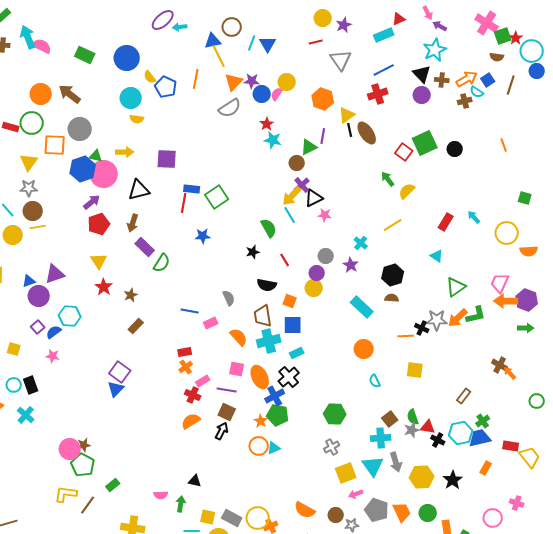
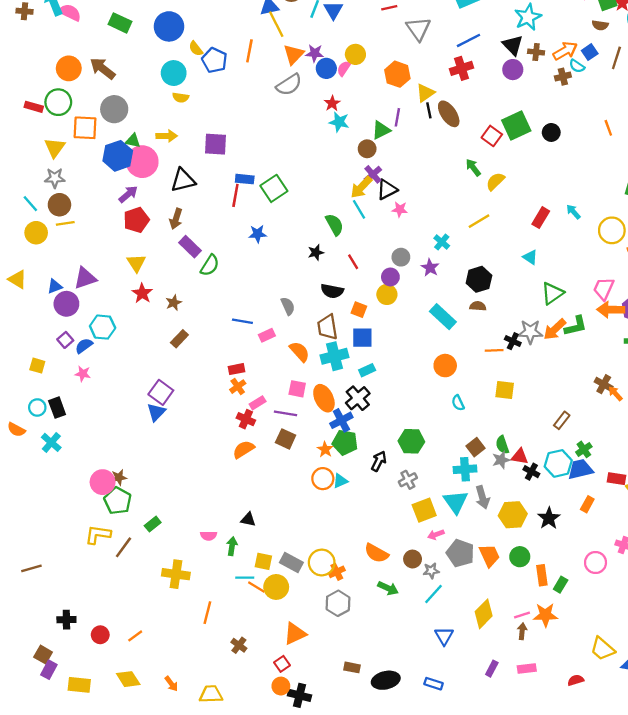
black arrow: (222, 431) -> (379, 461), moved

